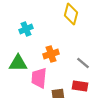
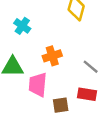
cyan cross: (26, 29) -> (22, 26), turned -32

